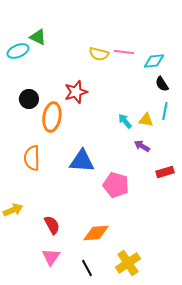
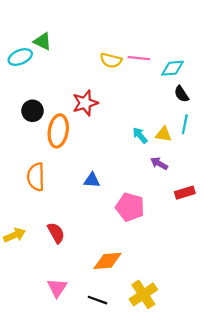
blue triangle: (82, 161) -> (92, 180), size x0.6
red semicircle: (52, 225) -> (56, 233), moved
black line: (87, 268) -> (97, 300), turned -42

